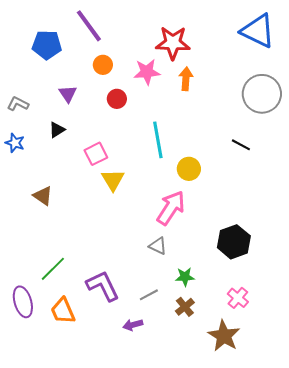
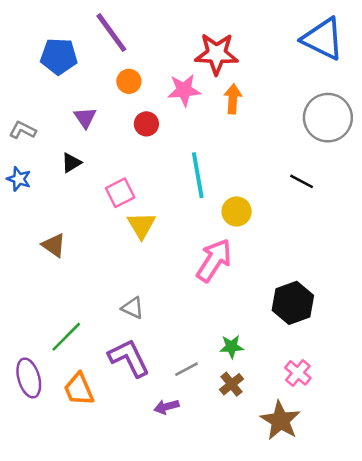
gray triangle: (158, 246) -> (133, 308), moved

